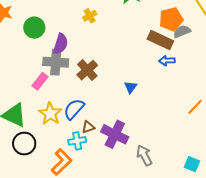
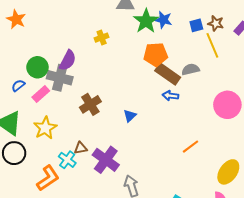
orange pentagon: (171, 19) -> (156, 55), moved
green circle: (34, 28) -> (37, 67), moved
brown cross: (87, 70) -> (90, 104), moved
blue semicircle: (74, 109) -> (18, 86), moved, size x0.6
cyan cross: (77, 141) -> (67, 160), turned 36

